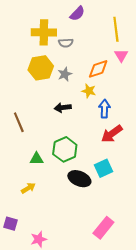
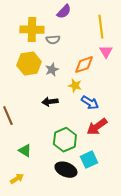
blue arrow: (104, 109) -> (90, 103), turned 120
green hexagon: (65, 149) -> (65, 140), moved
green triangle: (37, 159) -> (25, 151), turned 32

